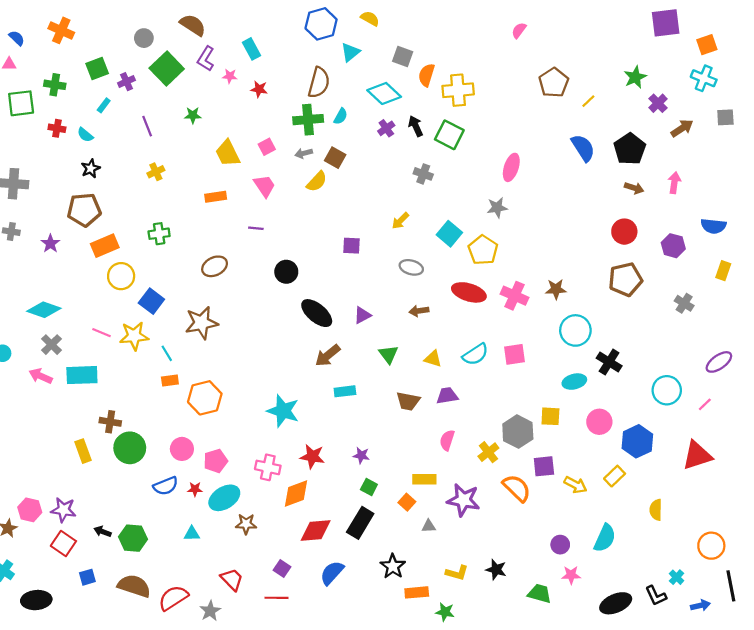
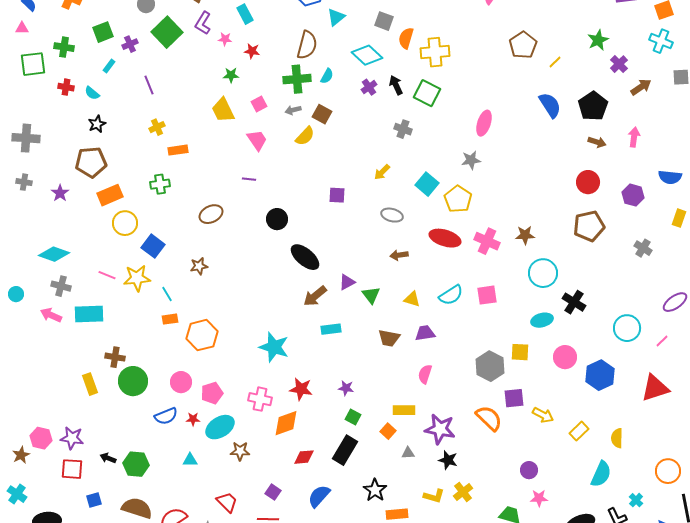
green star: (193, 115) -> (231, 75), moved
orange rectangle: (216, 197) -> (178, 150), moved
purple triangle: (362, 315) -> (347, 282), moved
brown star: (201, 323) -> (199, 266), size x0.6
gray cross: (51, 345) -> (61, 286), turned -30
yellow cross: (488, 452) -> (463, 492), moved
yellow rectangle: (615, 476) -> (579, 431), moved
red diamond: (316, 530) -> (304, 457), size x0.7
cyan semicircle: (605, 538) -> (601, 474), moved
red square: (63, 543) -> (72, 469), turned -30
black star: (496, 570) -> (448, 460), moved

